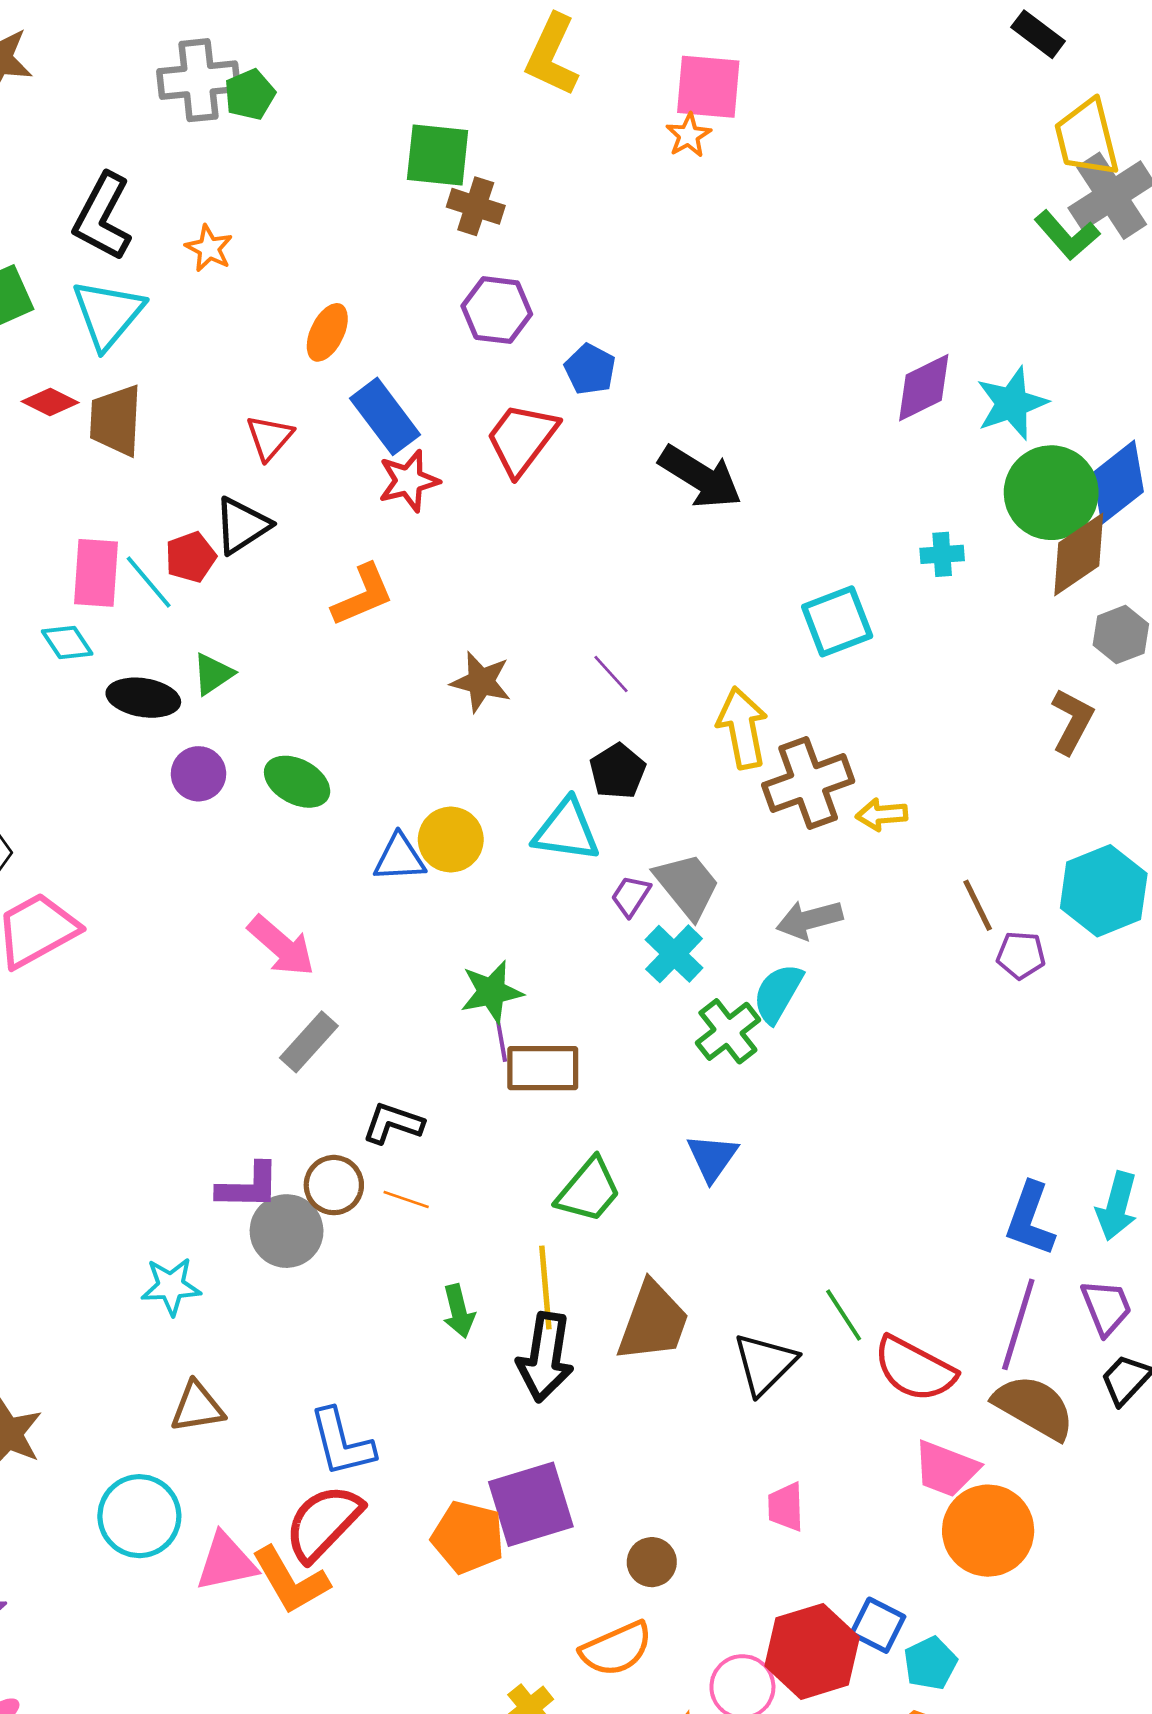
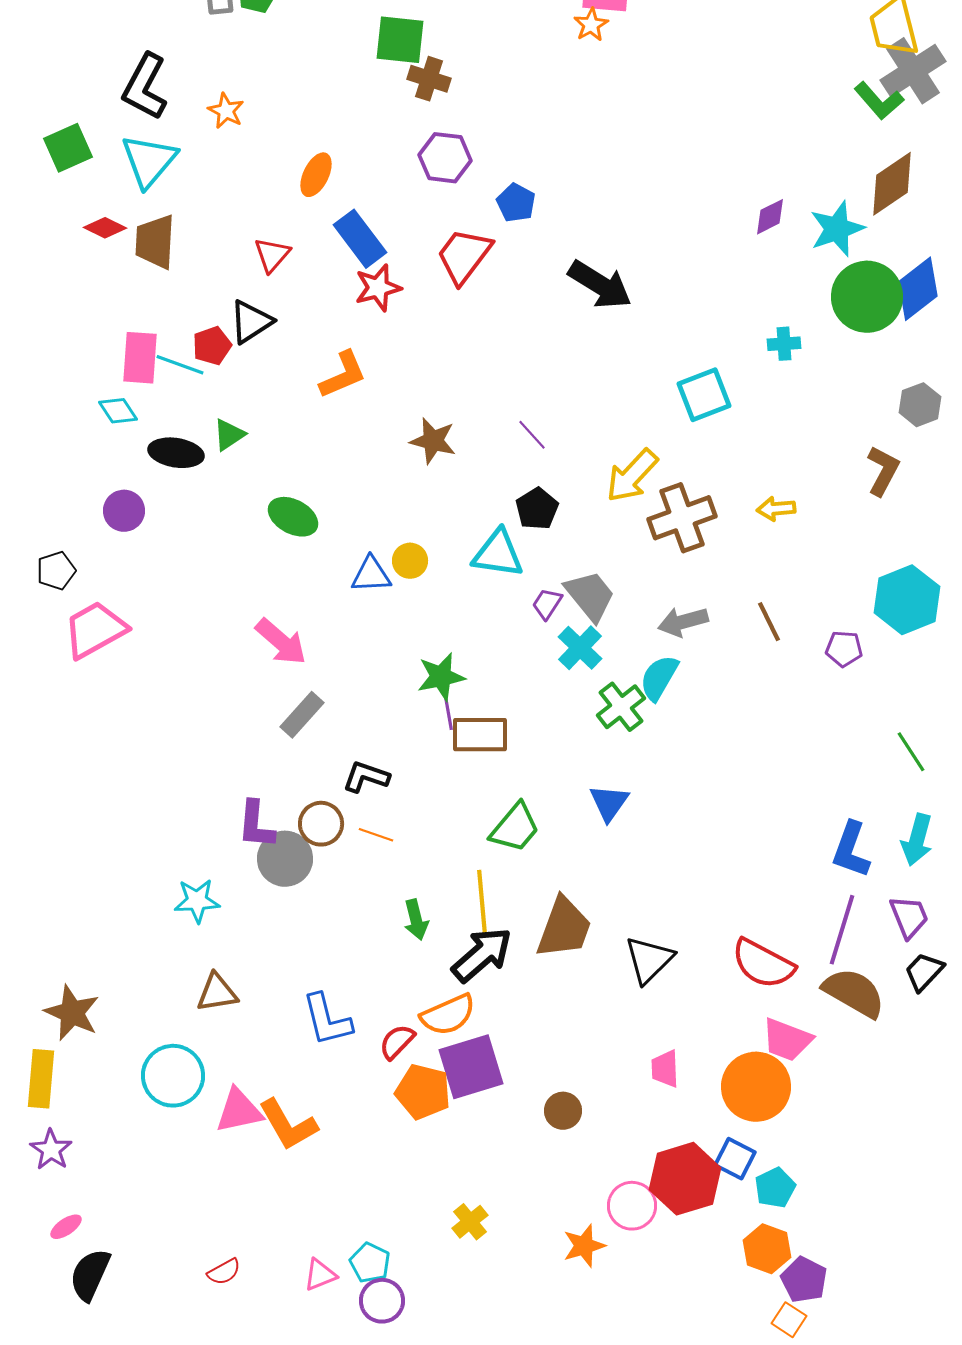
purple diamond: (924, 388) -> (770, 217), size x0.7
brown diamond: (1079, 554) -> (892, 184), moved
cyan line: (149, 582) -> (180, 365), turned -30
yellow arrow: (742, 728) -> (632, 476), turned -126
purple circle: (199, 774) -> (124, 511), moved
yellow arrow: (882, 815) -> (776, 509), moved
yellow circle: (451, 840) -> (410, 561), size x0.7
brown line: (978, 905) -> (769, 622), moved
purple L-shape: (248, 1186) -> (256, 825), turned 94
green line: (844, 1315) -> (911, 752), moved
black arrow: (545, 1357) -> (482, 955), turned -140
red semicircle: (323, 1523) -> (397, 1042), moved, size x0.6
orange circle: (988, 1531) -> (756, 1087), moved
orange semicircle: (616, 1649) -> (448, 1015), moved

